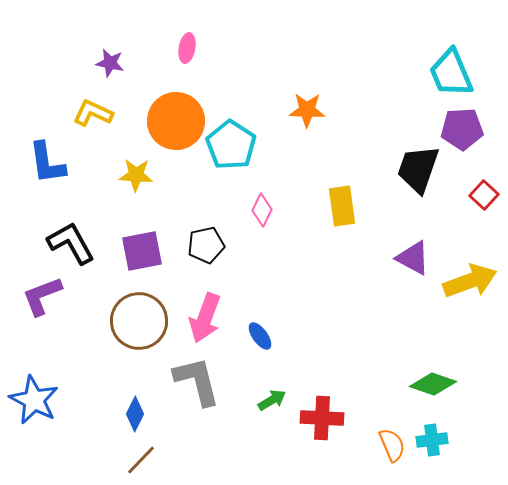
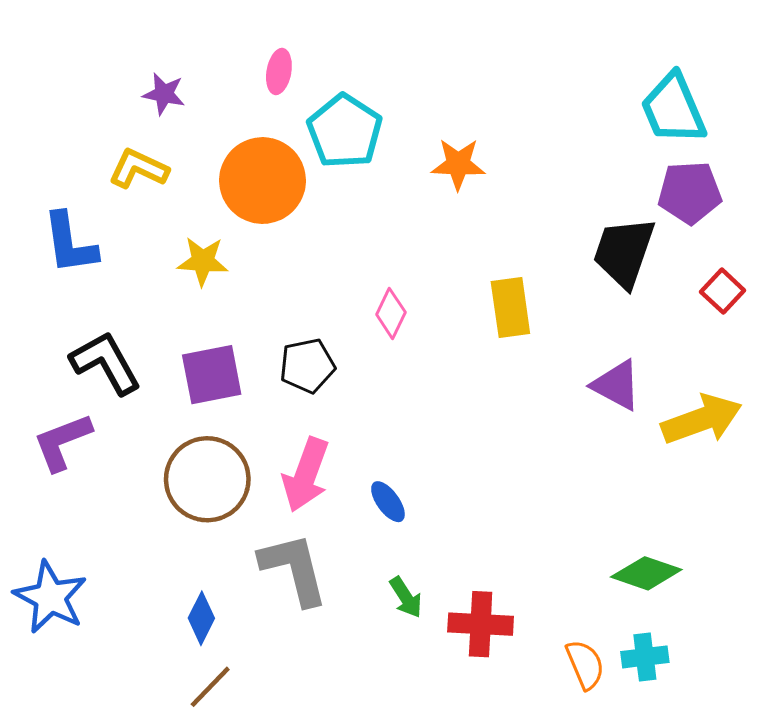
cyan pentagon: (231, 145) -> (345, 131), moved
green arrow: (272, 400) -> (406, 597), turned 88

